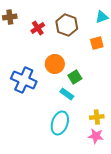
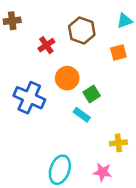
red cross: (38, 28) -> (46, 45), moved
cyan ellipse: (60, 123) -> (60, 170), moved
pink star: (96, 136) -> (103, 172), moved

